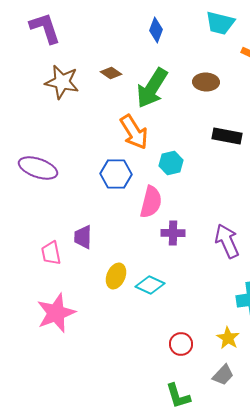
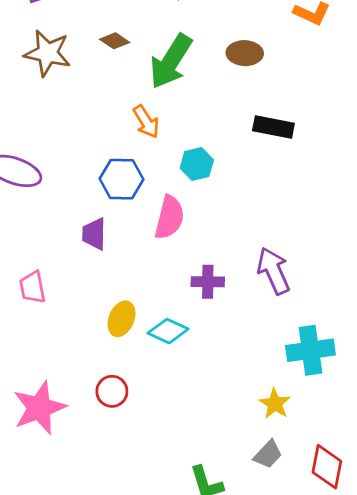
orange arrow: (134, 132) -> (146, 122), size x0.7
purple cross: (173, 233) -> (208, 282), moved
purple trapezoid: (83, 237) -> (94, 234), moved
pink star: (56, 313) -> (39, 408), moved
red circle: (181, 344) -> (112, 391), moved

